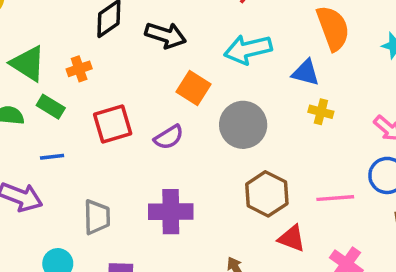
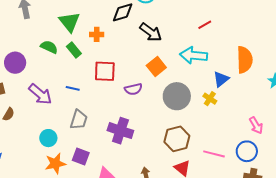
blue triangle: (306, 73) -> (221, 79), turned 48
yellow cross: (321, 112) -> (210, 99), moved
blue line: (52, 157) -> (73, 88), moved

